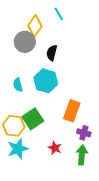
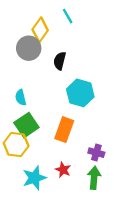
cyan hexagon: (46, 81) -> (80, 93), moved
orange rectangle: (72, 111) -> (64, 130), moved
green square: (33, 119) -> (26, 125), moved
cyan star: (18, 149) -> (34, 178), moved

